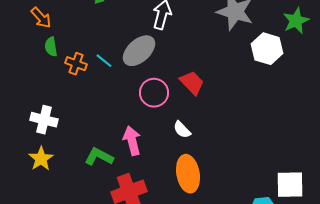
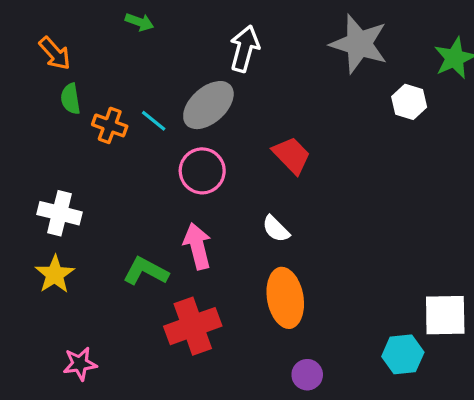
white hexagon: (267, 49) -> (409, 102), size x0.7
pink circle: (154, 93) -> (202, 171), moved

